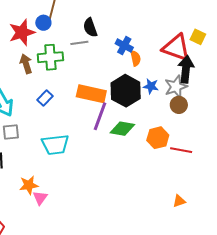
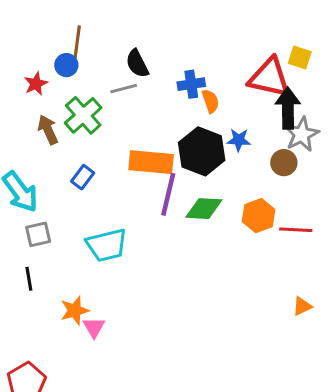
red star: (22, 32) -> (36, 84), size x0.6
blue cross: (124, 46) -> (191, 84), turned -30
green cross: (50, 57) -> (83, 115), turned -30
gray star: (176, 87) -> (302, 134), moved

